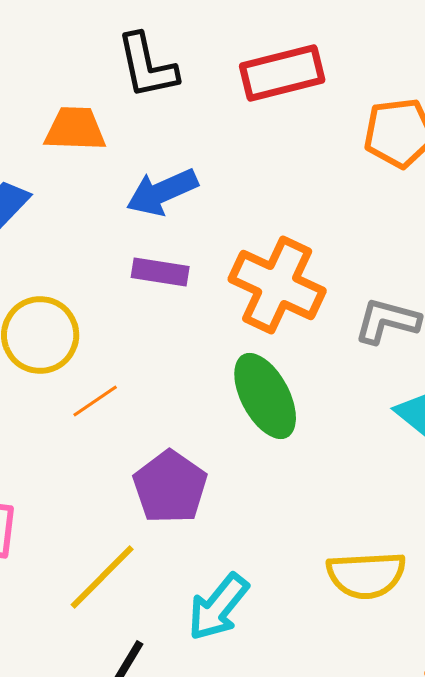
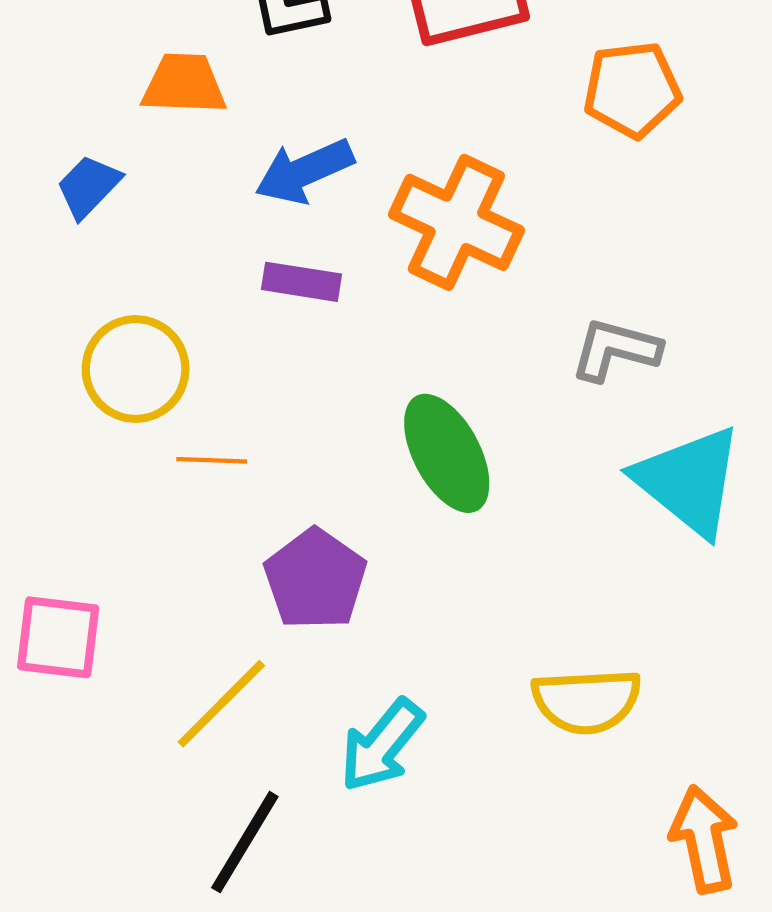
orange cross: (277, 285) -> (456, 222), moved
orange line: (95, 401) -> (212, 460), turned 36

